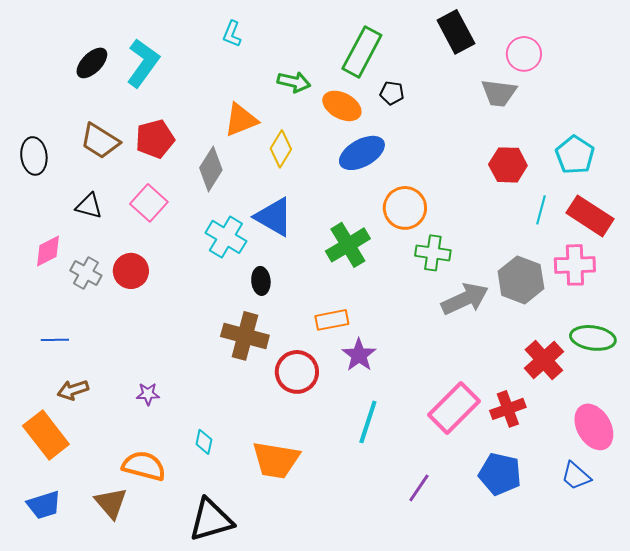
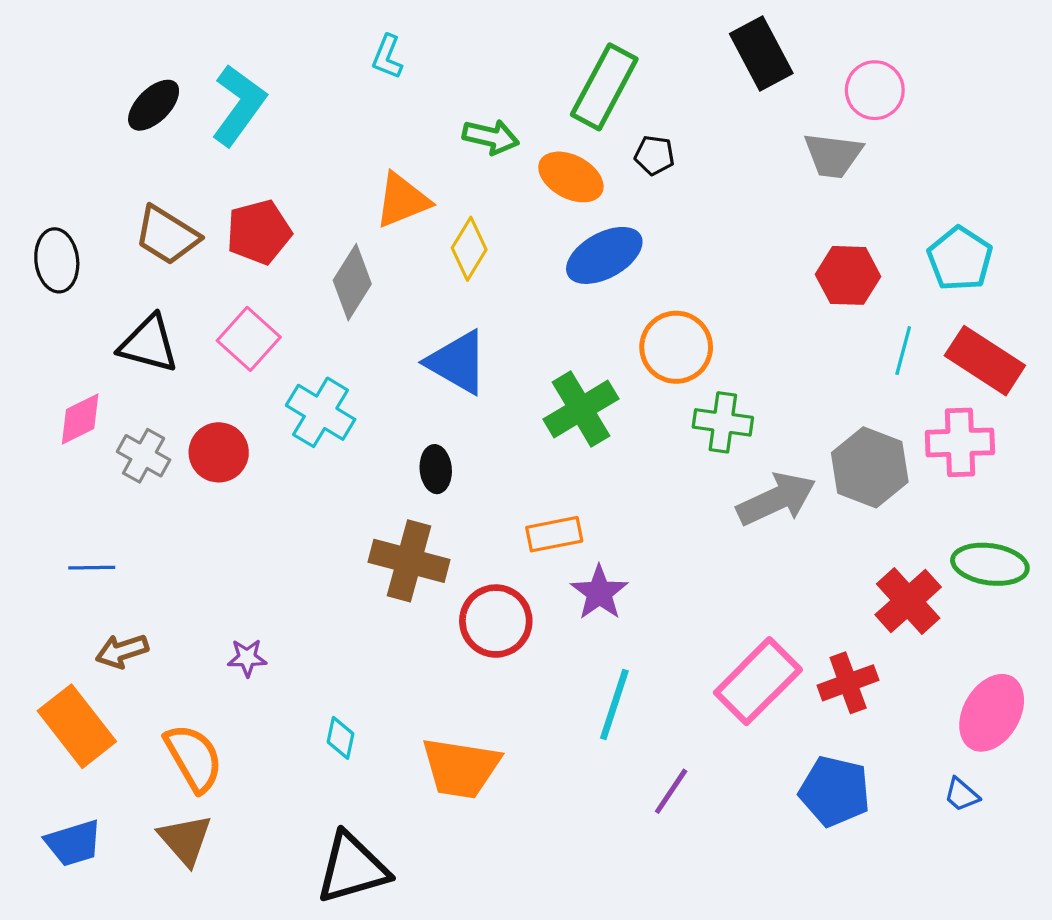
black triangle: (89, 206) -> (149, 344), size x1.4
cyan cross: (226, 237) -> (321, 412), moved
pink ellipse: (594, 427) -> (992, 713), turned 60
orange semicircle: (144, 466) -> (194, 758), moved, turned 45
blue trapezoid: (576, 476) -> (962, 795), size x0.7
purple line: (419, 488) -> (671, 791), moved

